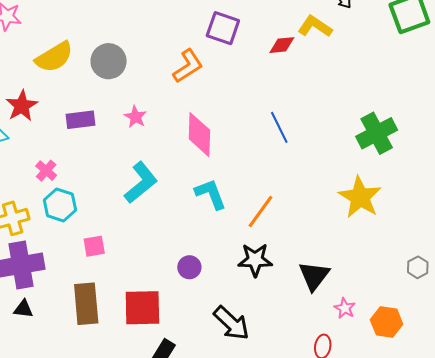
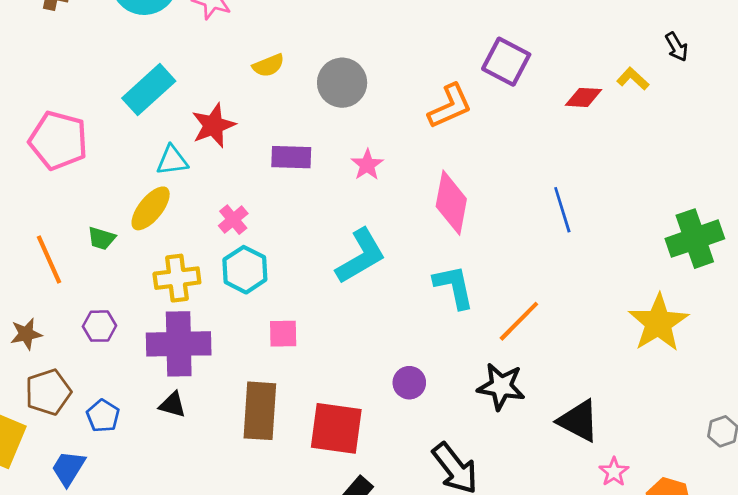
yellow L-shape: (315, 26) -> (633, 79), size x0.7
yellow semicircle: (54, 57) -> (268, 65), size x0.6
black triangle: (314, 276) -> (579, 421), turned -48

